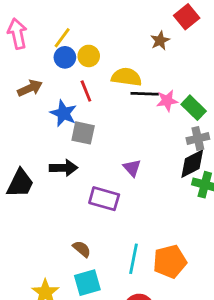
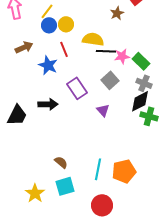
gray square: (83, 133) -> (110, 80), moved, turned 36
gray cross: (198, 138) -> (144, 83), turned 35
purple triangle: (132, 168) -> (103, 110), moved
purple rectangle: (104, 199) -> (77, 88), moved, turned 40

